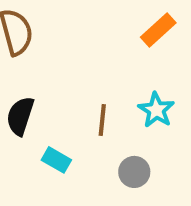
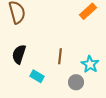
cyan star: (156, 110) -> (90, 64), moved

